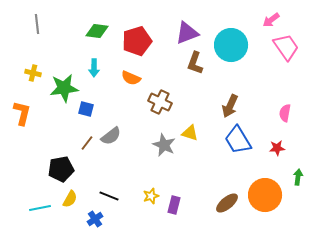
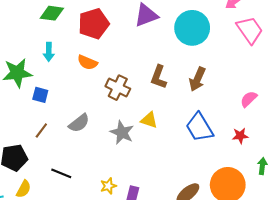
brown L-shape: (195, 63) -> (159, 77), moved
brown arrow: (230, 106) -> (197, 79), moved
pink semicircle: (285, 113) -> (249, 99), turned 36
gray semicircle: (111, 136) -> (79, 123), moved
black line: (109, 196) -> (61, 173), moved

